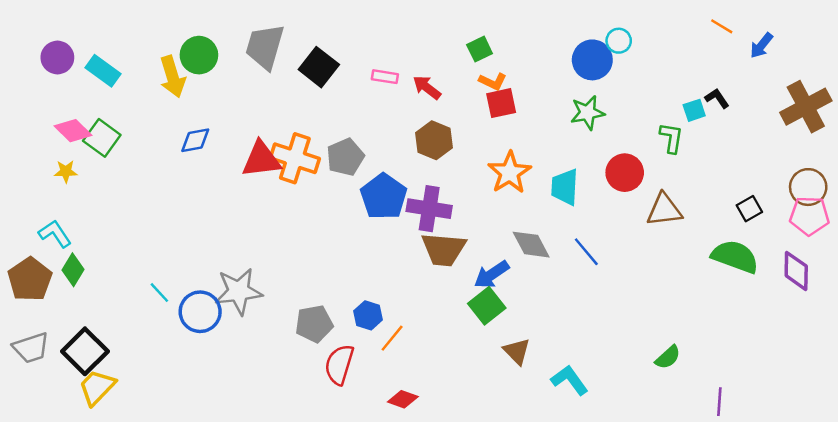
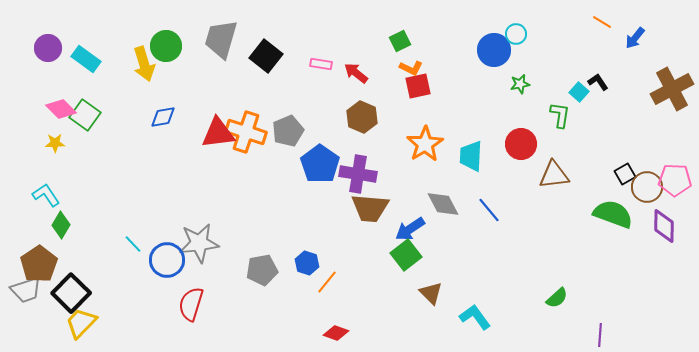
cyan square: (694, 110) -> (579, 92), turned -30
green star: (588, 113) -> (520, 84), moved, size x0.7
brown circle: (808, 187) -> (647, 187), moved
brown pentagon: (30, 279) -> (39, 264), moved
red semicircle: (339, 365) -> (191, 304), moved

